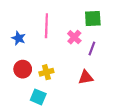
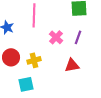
pink cross: (74, 37) -> (56, 37), moved
cyan square: (38, 97) -> (26, 84), turned -35

